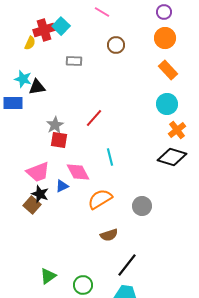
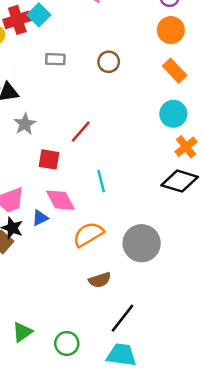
brown circle: (116, 45) -> (109, 62), moved
gray star: (55, 125) -> (25, 124), moved
red square: (59, 140) -> (49, 159), moved
gray circle: (142, 206) -> (142, 243), size x1.5

